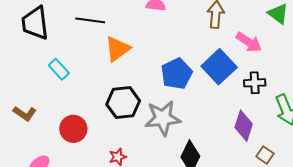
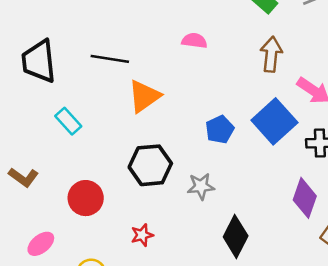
blue pentagon: (177, 74) -> (220, 129), size x0.7
gray star: (163, 118) -> (201, 186), size x0.6

